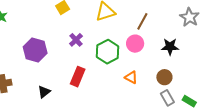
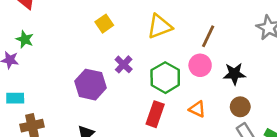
black star: (170, 47) -> (234, 74), moved
purple hexagon: (35, 50) -> (91, 85), moved
red rectangle: (78, 77) -> (155, 114), moved

